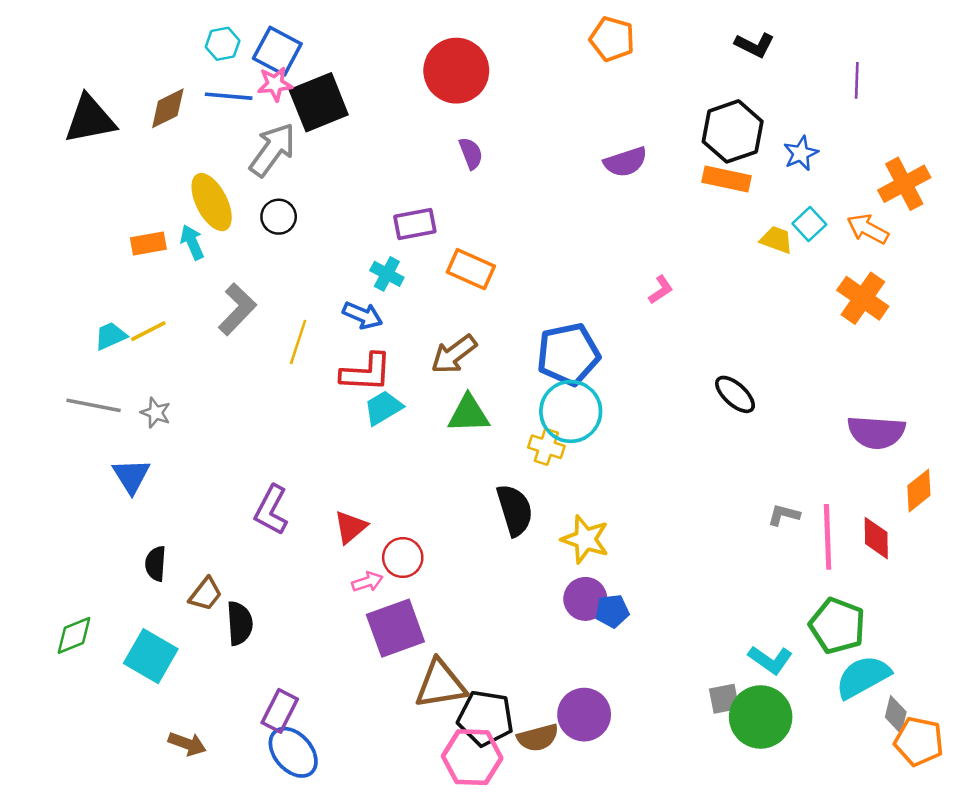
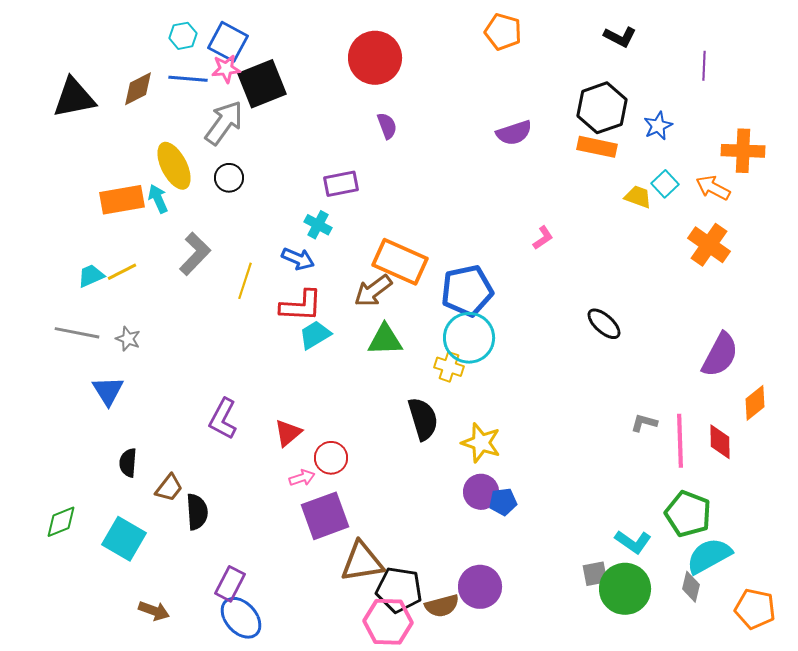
orange cross: (904, 184) -> (743, 151), turned 30
orange rectangle: (148, 243) -> (122, 200), size x1.5
orange rectangle: (471, 269) -> (400, 262), moved, size x1.4
purple semicircle: (876, 432) -> (720, 355), turned -66
gray diamond: (896, 715) -> (691, 587), moved

